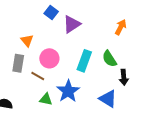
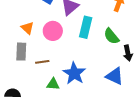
pink circle: (49, 58) -> (53, 31), moved
cyan rectangle: (84, 61) -> (86, 27), moved
brown line: (38, 76) -> (42, 62), turned -32

